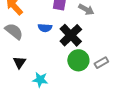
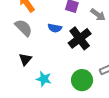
green circle: (78, 60) -> (82, 80), moved

